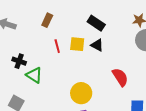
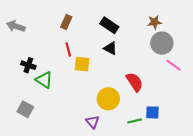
brown rectangle: (47, 20) -> (66, 22), moved
yellow square: (77, 44) -> (82, 64), moved
yellow circle: (81, 93) -> (108, 99), moved

